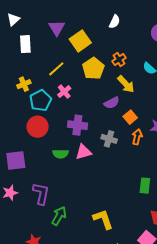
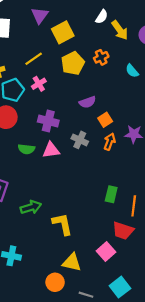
yellow arrow: (126, 84) -> (120, 30), moved
green arrow: (59, 216) -> (31, 207), moved, turned 36

